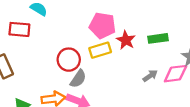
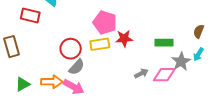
green rectangle: (158, 38) -> (164, 43), moved
red star: (126, 40) -> (124, 38), turned 30

